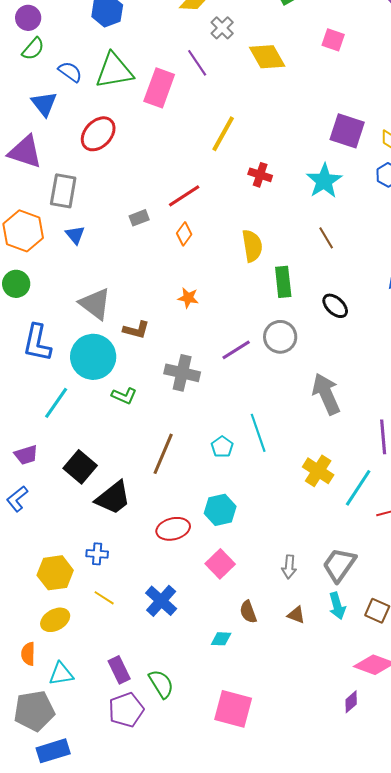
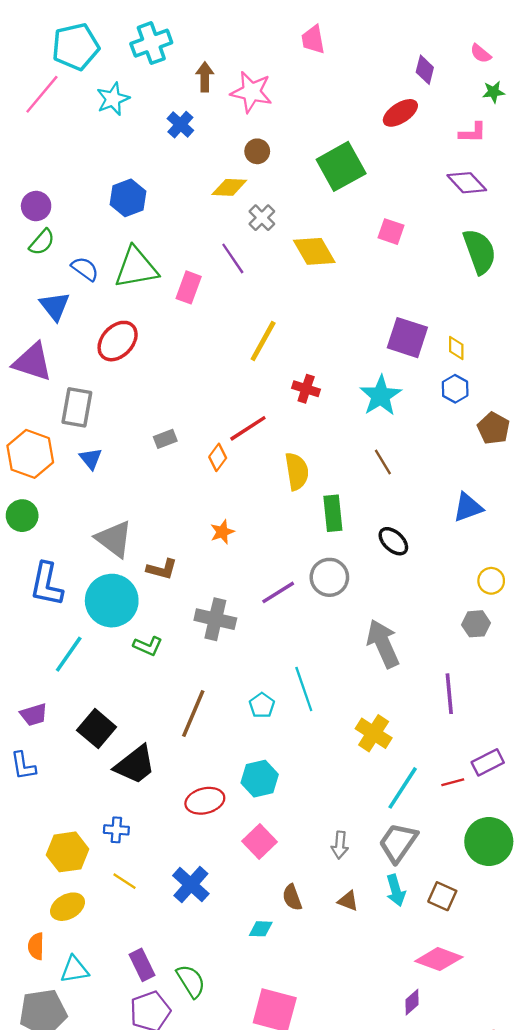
pink rectangle: (159, 88) -> (189, 287), size x0.7
red line: (184, 196) -> (248, 428), moved
orange star: (188, 298) -> (222, 532), turned -30
cyan line: (358, 488) -> (403, 788), moved
blue L-shape: (17, 499) -> (23, 766), turned -60

